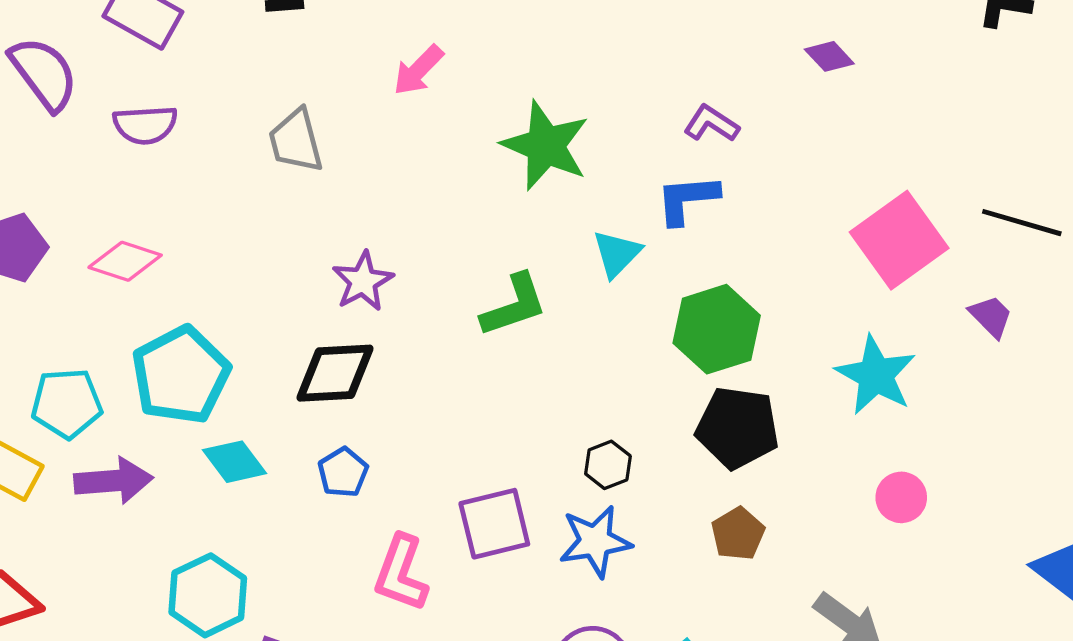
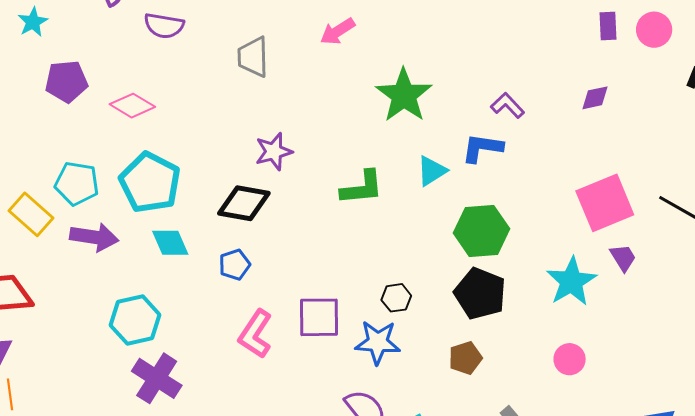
purple diamond: (829, 56) -> (595, 98), moved, turned -72
purple trapezoid: (991, 316) -> (623, 258), moved
cyan pentagon: (181, 375) -> (150, 183), turned -30

